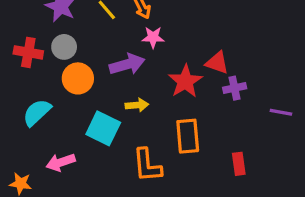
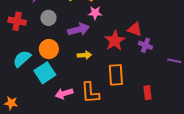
gray circle: (64, 47) -> (48, 18), moved
orange circle: (78, 78) -> (49, 49), moved
purple cross: (235, 88) -> (146, 45), turned 32
cyan square: (103, 128) -> (45, 73), moved, turned 30
pink arrow: (61, 162) -> (64, 93), moved

